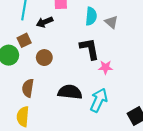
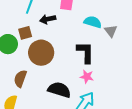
cyan semicircle: (91, 16) -> (93, 22), turned -90
brown circle: (44, 58) -> (41, 53), size x1.6
pink star: (106, 67) -> (87, 77), moved

